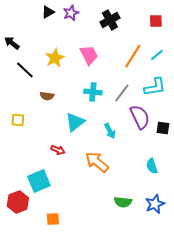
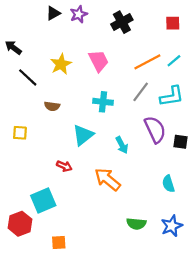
orange line: (133, 56) -> (147, 62), turned 30
gray line: (122, 93) -> (141, 92), moved

